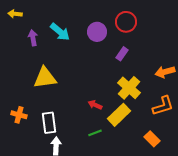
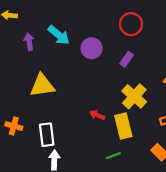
purple circle: (97, 32) -> (92, 48), moved
yellow rectangle: (119, 115) -> (123, 126), turned -60
green line: (95, 133) -> (113, 156), moved

